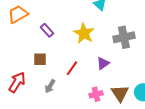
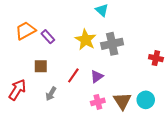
orange trapezoid: (18, 14) -> (25, 31), moved
gray cross: (124, 37) -> (112, 44), moved
purple triangle: (103, 63) -> (97, 76), moved

